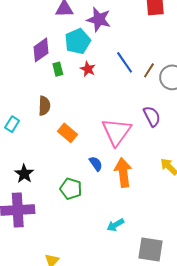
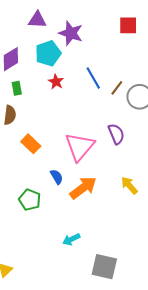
green rectangle: (58, 69) -> (17, 88), moved
orange arrow: (123, 173) -> (83, 188), turned 56

